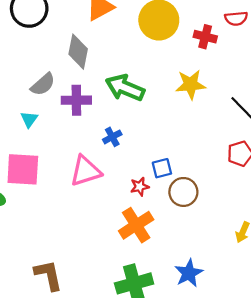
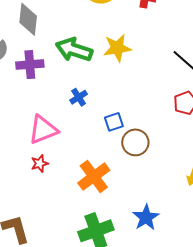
yellow star: (191, 84) -> (117, 48), moved
blue cross: (112, 137) -> (79, 97), moved
red star: (140, 187) -> (40, 164), moved

